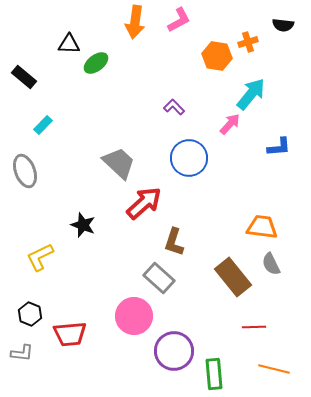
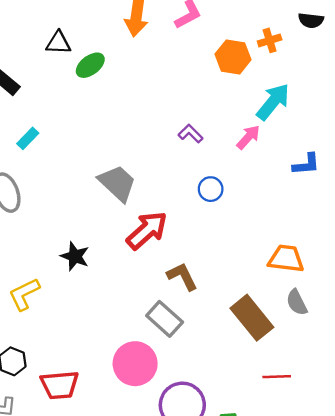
purple L-shape: (174, 107) -> (191, 134), moved
blue circle: (189, 158) -> (211, 189), moved, size x0.6
brown L-shape: (174, 242) -> (182, 276), turned 136

